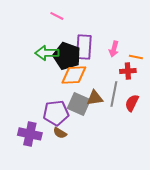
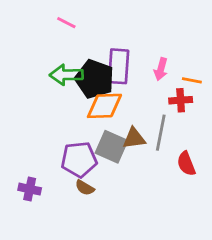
pink line: (57, 16) -> (66, 23), moved
red semicircle: (132, 103) -> (186, 164), moved, turned -48
purple cross: (30, 134) -> (30, 189), moved, size x0.7

